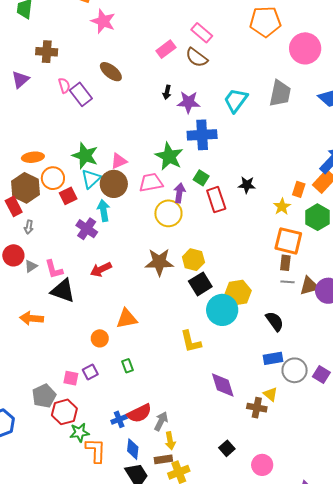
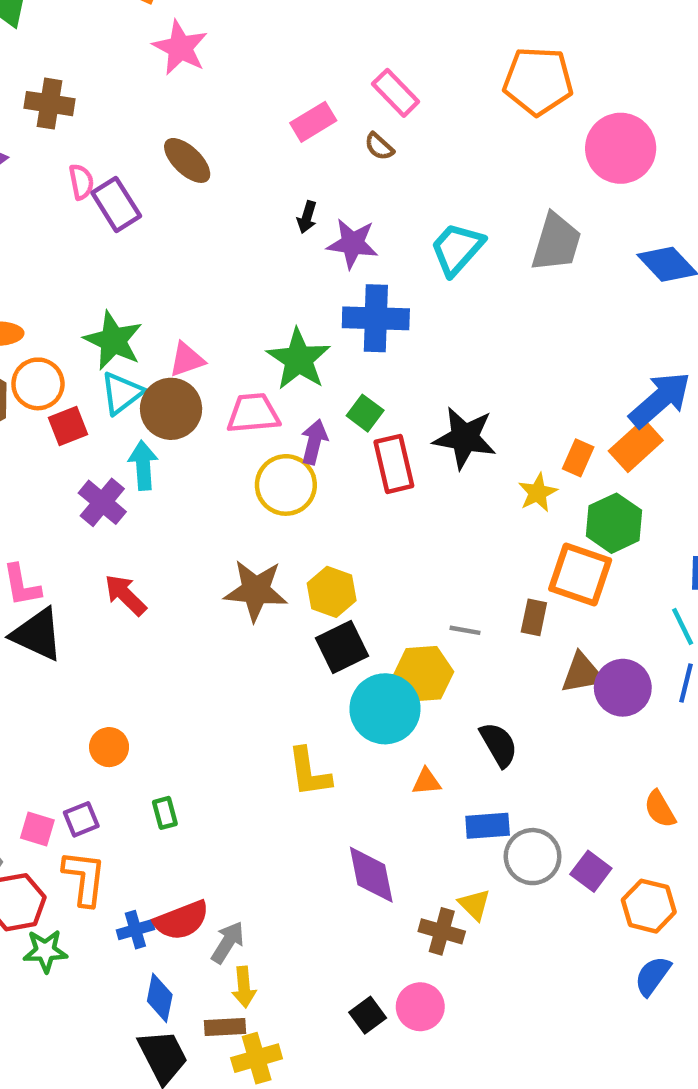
brown semicircle: (197, 58) -> (379, 147), size x0.6
black star: (247, 185) -> (465, 438), size x1.6
orange square: (288, 241) -> (580, 574), moved
red arrow: (101, 269) -> (125, 595), turned 65
gray line: (288, 282) -> (465, 630), moved
orange triangle: (127, 319) -> (426, 782), moved, size x0.6
orange L-shape: (96, 450) -> (84, 878), moved
pink circle: (262, 465) -> (420, 1007), moved

